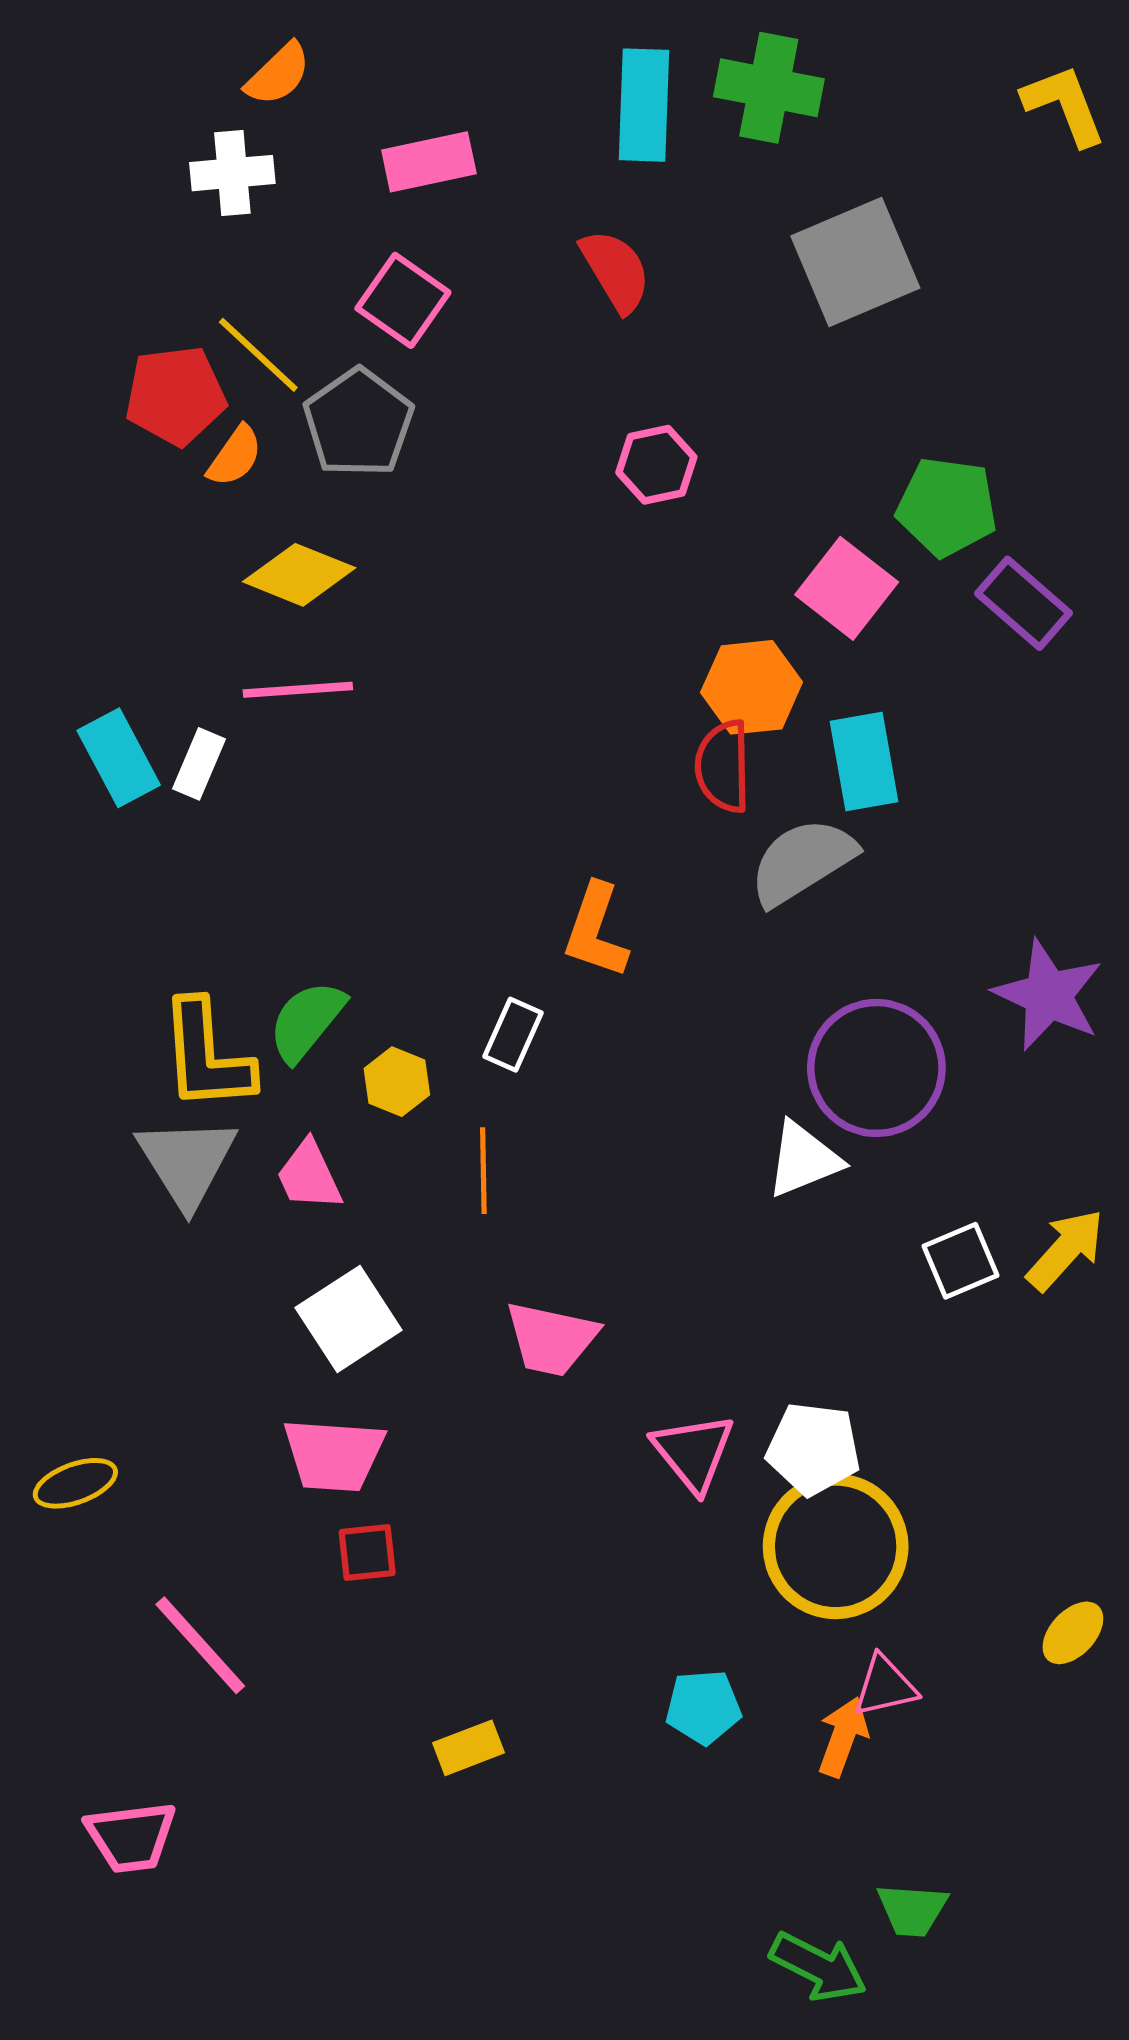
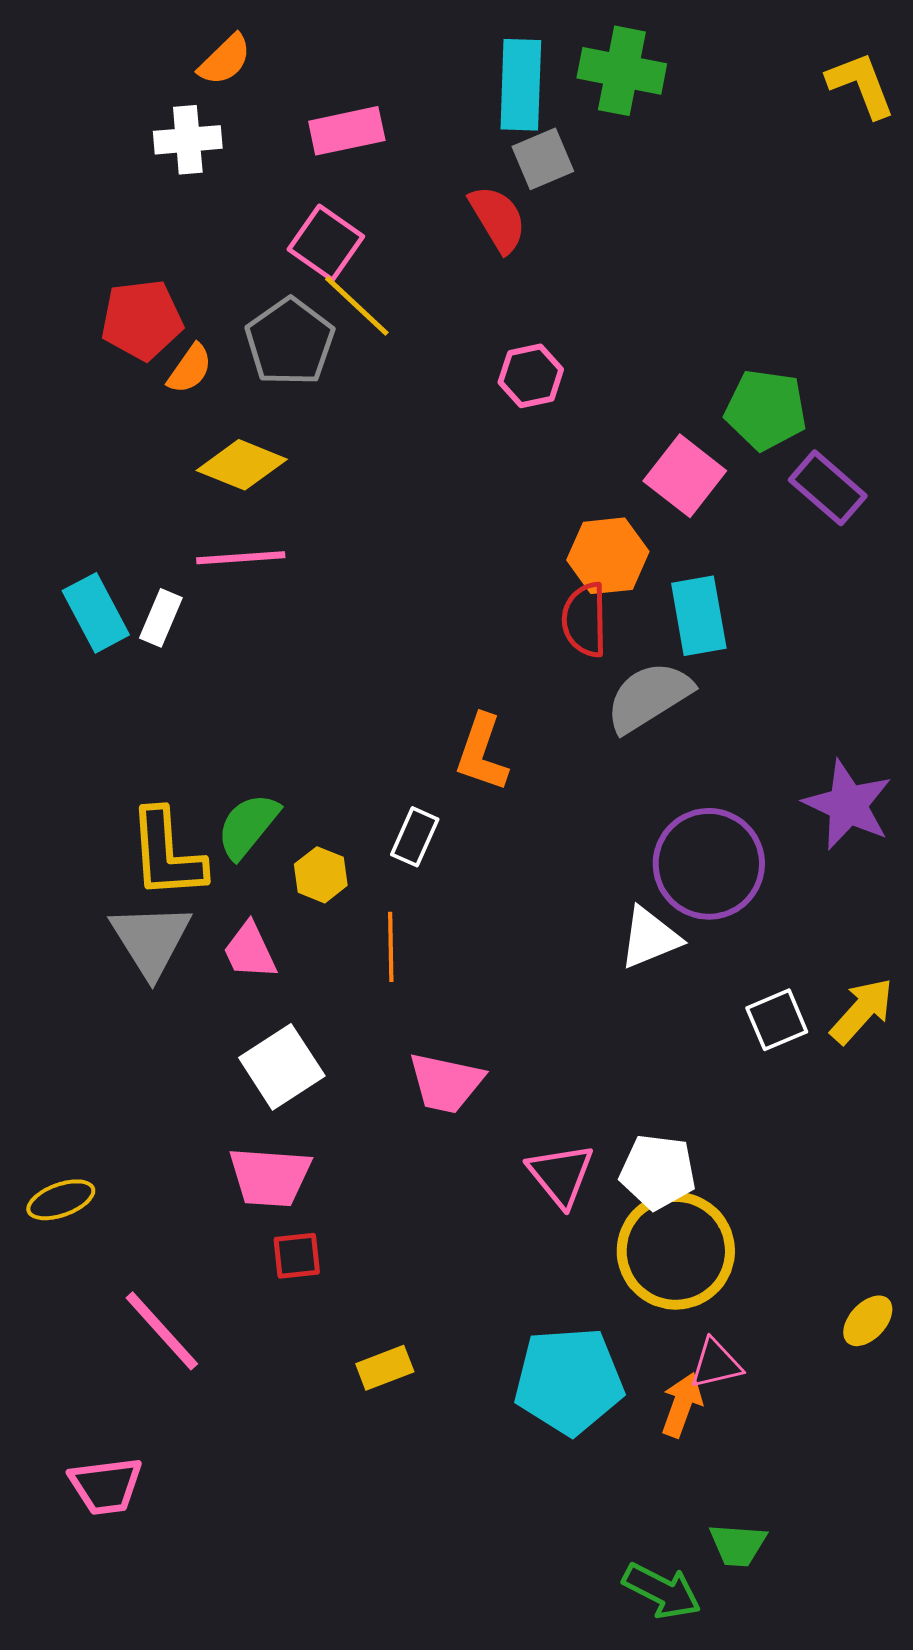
gray square: (855, 262) -> (543, 159), moved, size x0.6
yellow line: (258, 355) -> (357, 306), moved
cyan pentagon: (703, 1707) -> (569, 1381), size x1.8
yellow rectangle: (468, 1748) -> (385, 1368), moved

